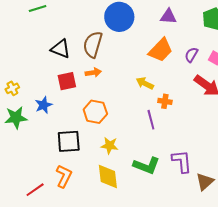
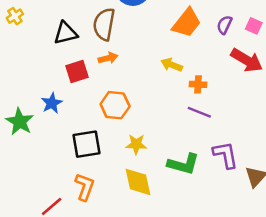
black triangle: (61, 49) -> (66, 33), turned -30
yellow cross: (12, 88) -> (15, 16), moved
green star: (16, 118) -> (20, 122), turned -30
purple line: (151, 120) -> (199, 112), moved, turned -48

